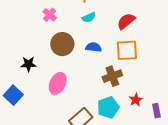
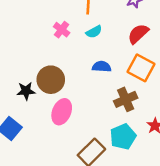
pink cross: (50, 15) -> (62, 30), moved
brown circle: (62, 44) -> (51, 80), moved
orange square: (127, 50) -> (141, 68), turned 35

